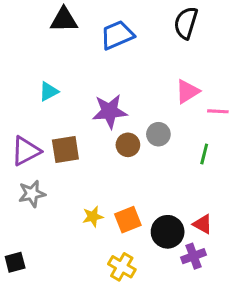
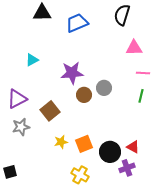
pink triangle: (187, 91) -> (134, 48), moved, turned 30
brown square: (65, 149) -> (50, 111), moved, turned -30
green line: (204, 154) -> (141, 96), moved

